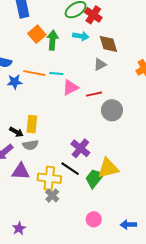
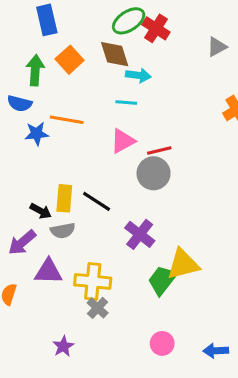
cyan arrow: (81, 36) -> (138, 75), moved
green arrow: (53, 40) -> (35, 70), moved
brown diamond: (108, 44) -> (115, 54), moved
gray triangle: (100, 64) -> (217, 47), moved
cyan line: (56, 74) -> (126, 103), moved
gray circle: (112, 110) -> (154, 173), moved
black line: (70, 169) -> (97, 201), moved
purple star: (19, 228) -> (63, 346), moved

